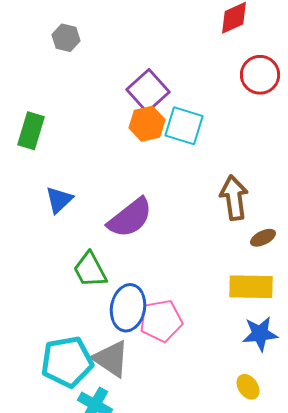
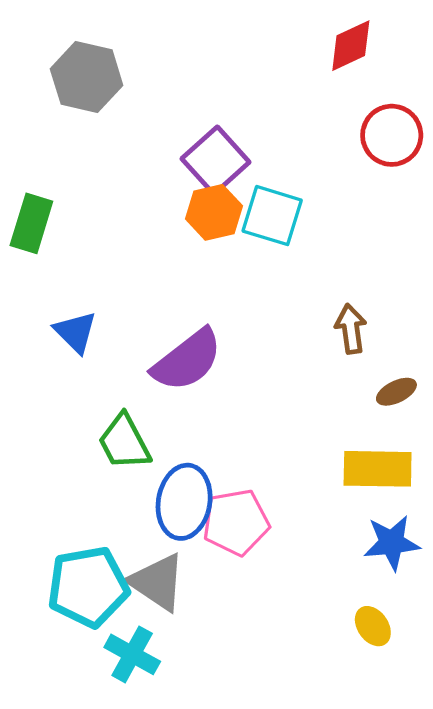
gray hexagon: (66, 38) -> (87, 77), size x1.6
brown arrow: (234, 198) -> (351, 329), size x0.7
blue triangle: (59, 200) -> (76, 332), turned -32

